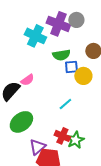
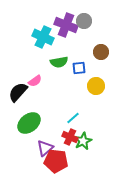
green semicircle: (61, 55) -> (59, 62), moved
yellow circle: (83, 76) -> (96, 86), moved
cyan line: (65, 104) -> (73, 118), moved

